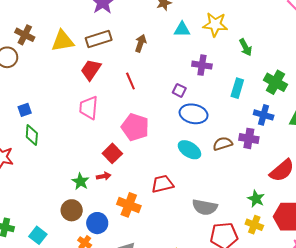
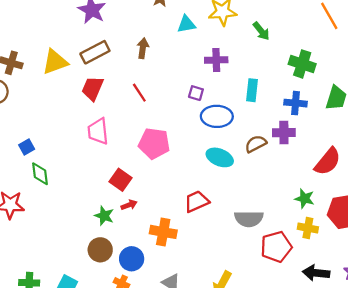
cyan rectangle: (237, 88) -> (252, 90), moved
red square: (112, 153) -> (121, 180), moved

